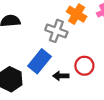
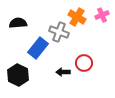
blue rectangle: (40, 61) -> (38, 48), moved

